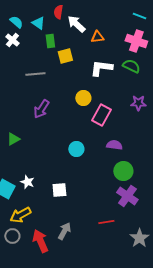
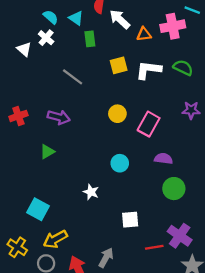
pink cross: (136, 41) -> (173, 26), moved, turned -30
yellow square: (65, 56) -> (119, 65), moved
gray line: (35, 74) -> (73, 77), turned 42
yellow circle: (83, 98) -> (117, 114), moved
purple arrow: (41, 109) -> (59, 117), moved, turned -108
white star: (27, 182) -> (91, 192), moved
white square: (59, 190) -> (130, 220), moved
purple cross: (127, 196) -> (180, 236), moved

